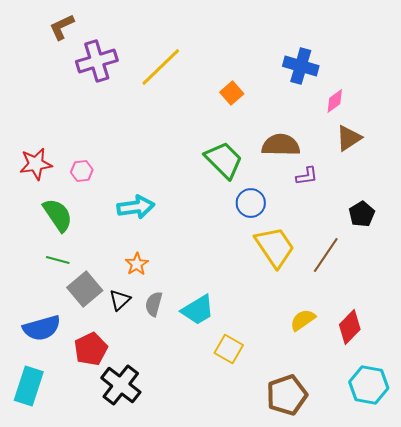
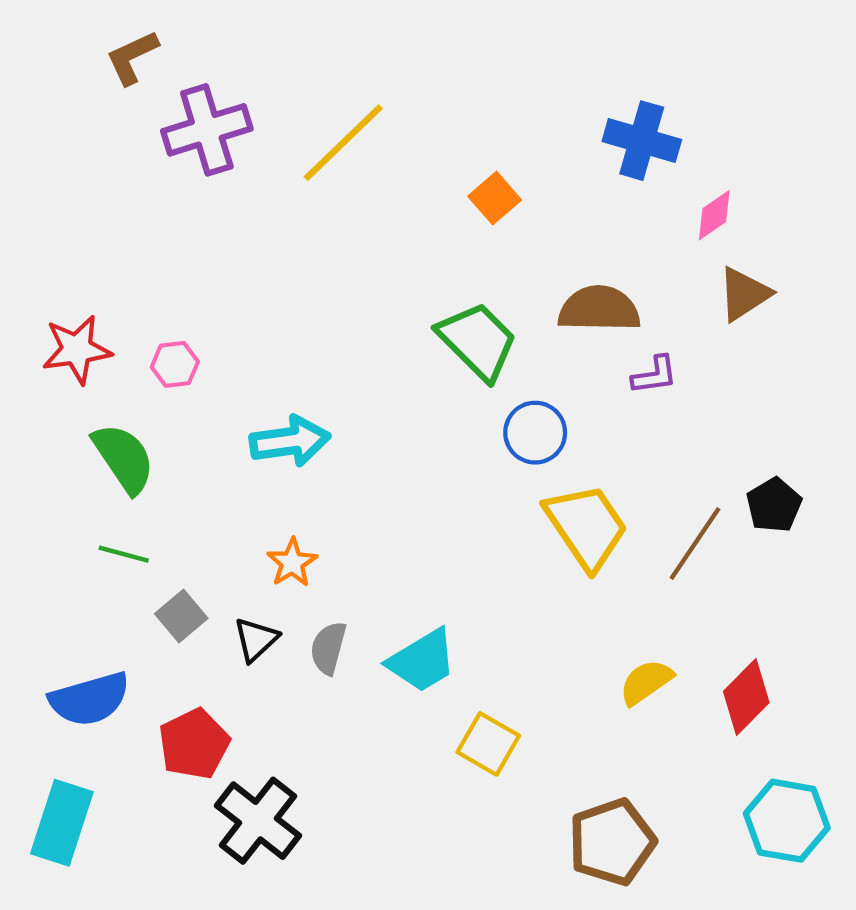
black pentagon: (362, 214) -> (774, 505), moved
gray square: (85, 289) -> (181, 616), size x0.7

